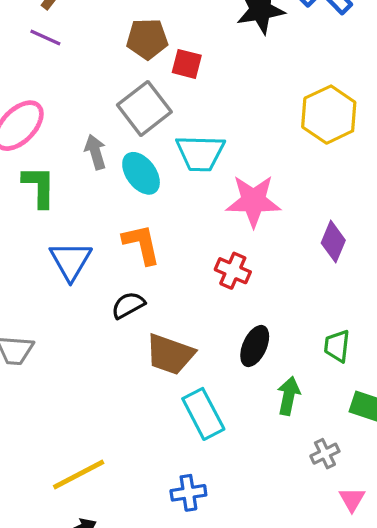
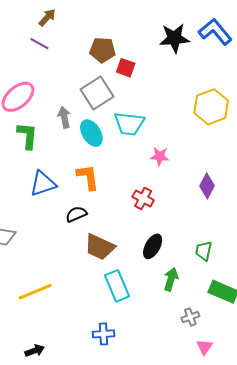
pink star: (253, 201) -> (160, 156), size x0.6
blue triangle: (71, 261) -> (43, 184), turned 36
yellow line: (79, 475) -> (35, 292), moved

